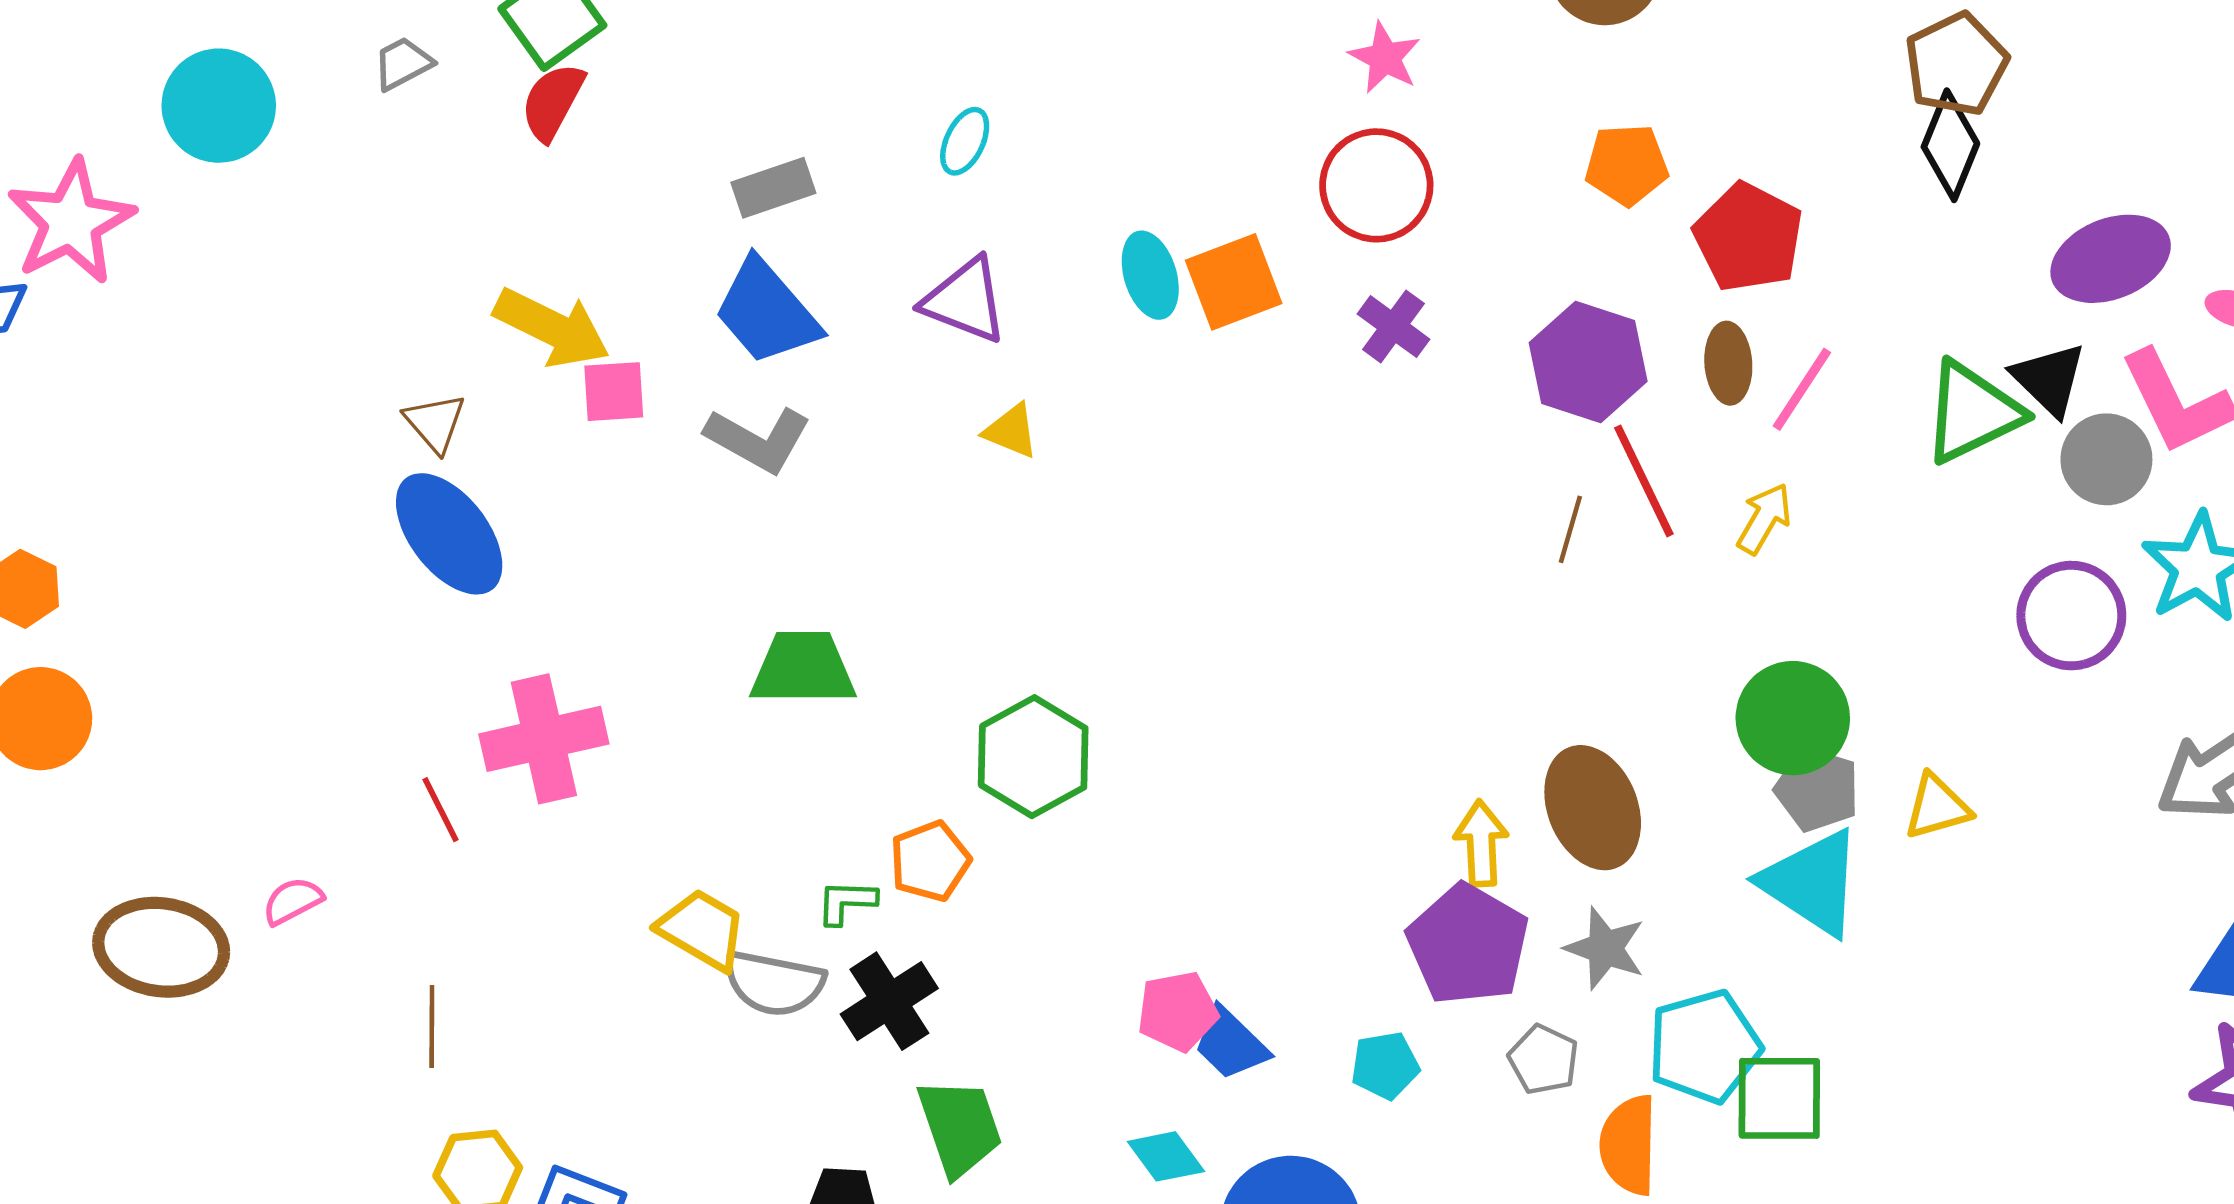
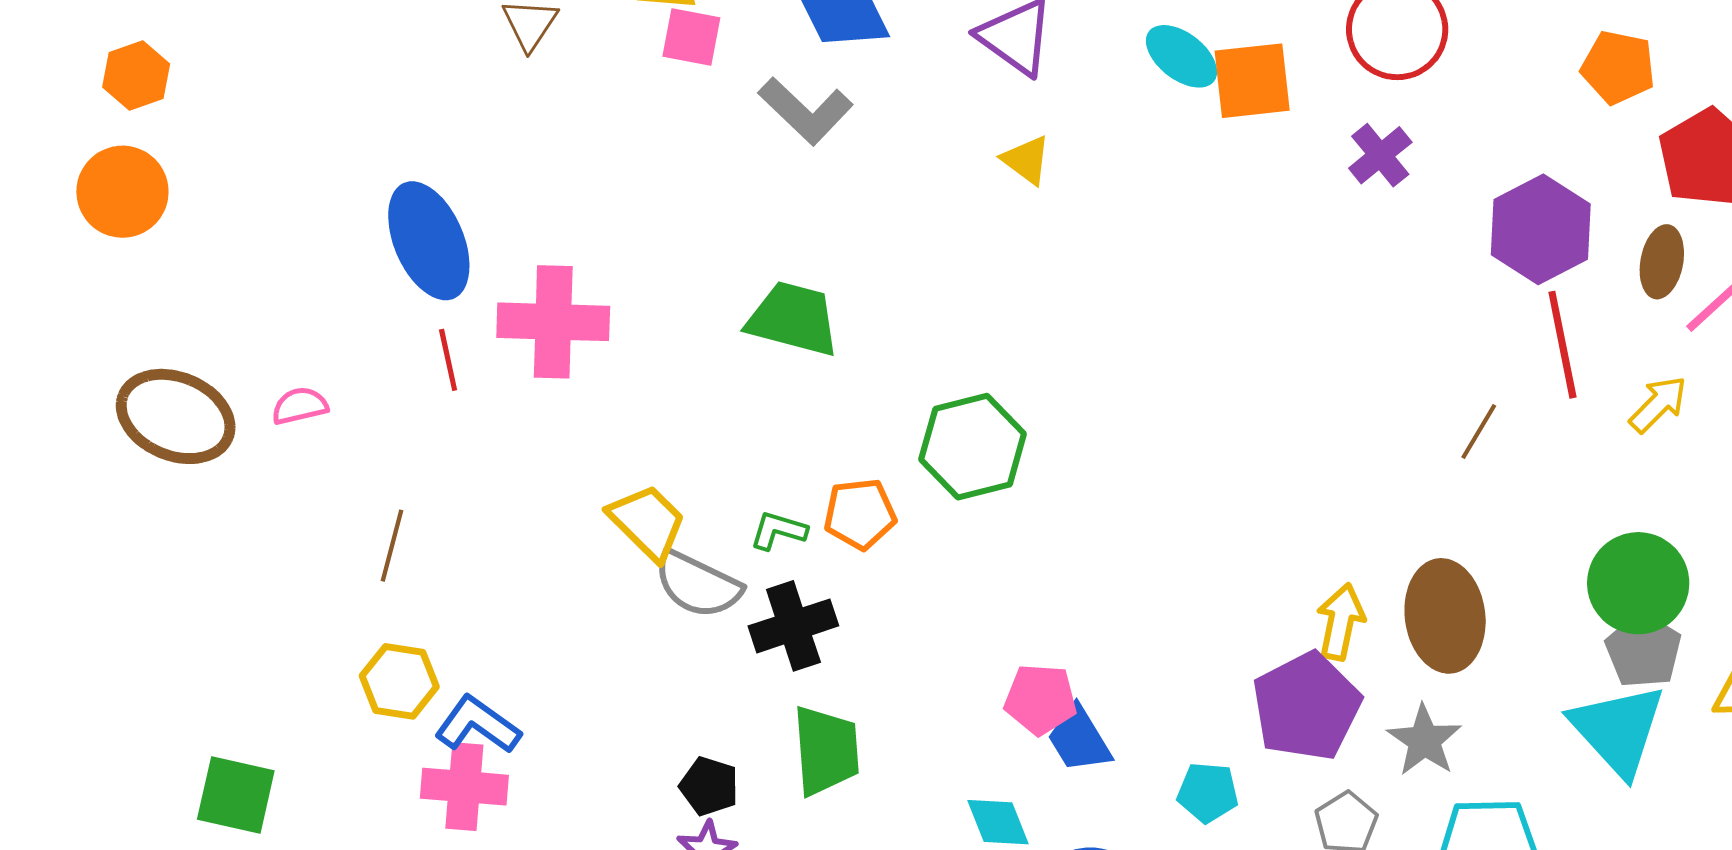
cyan ellipse: (1150, 275) -> (1181, 56), turned -50
brown line: (1570, 529) -> (1479, 432), moved
blue ellipse: (449, 534) -> (429, 241), moved

